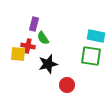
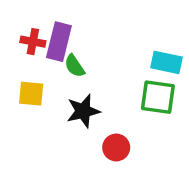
purple rectangle: (34, 24) -> (59, 42), size x1.5
red cross: (28, 46) -> (33, 42), moved

